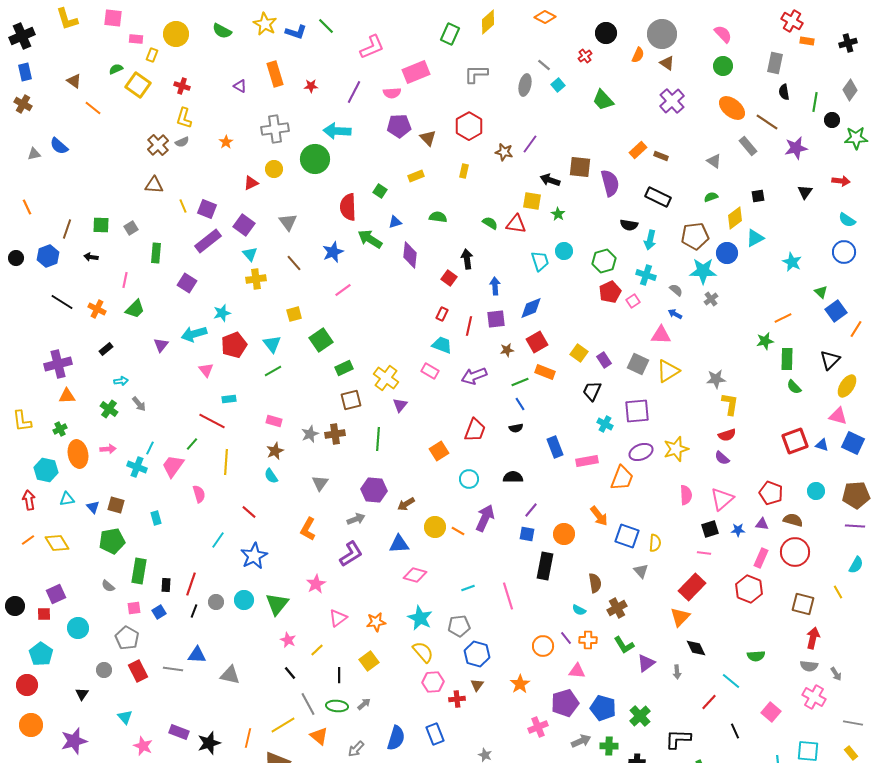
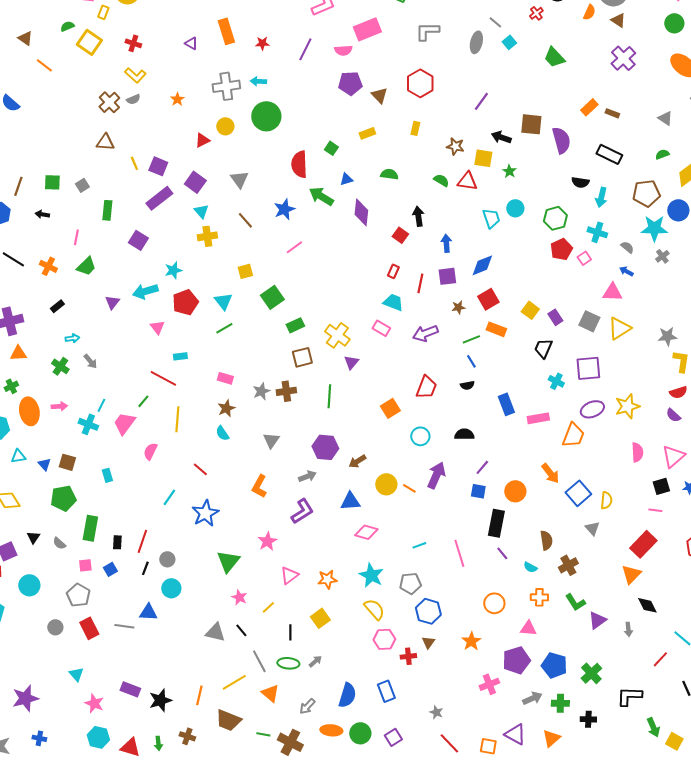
yellow L-shape: (184, 118) -> (135, 75), turned -65
cyan arrow: (337, 131) -> (258, 81), moved, size x0.6
brown star: (504, 152) -> (455, 146), moved
pink semicircle: (199, 494) -> (150, 451), turned -138
blue square: (627, 536) -> (578, 493), turned 30
cyan circle: (244, 600) -> (171, 588), moved
purple line: (566, 638) -> (502, 553), moved
gray triangle: (230, 675) -> (215, 632), moved
black triangle: (82, 694) -> (33, 537), moved

